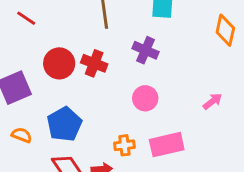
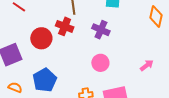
red cross: (94, 63) -> (65, 26), moved

